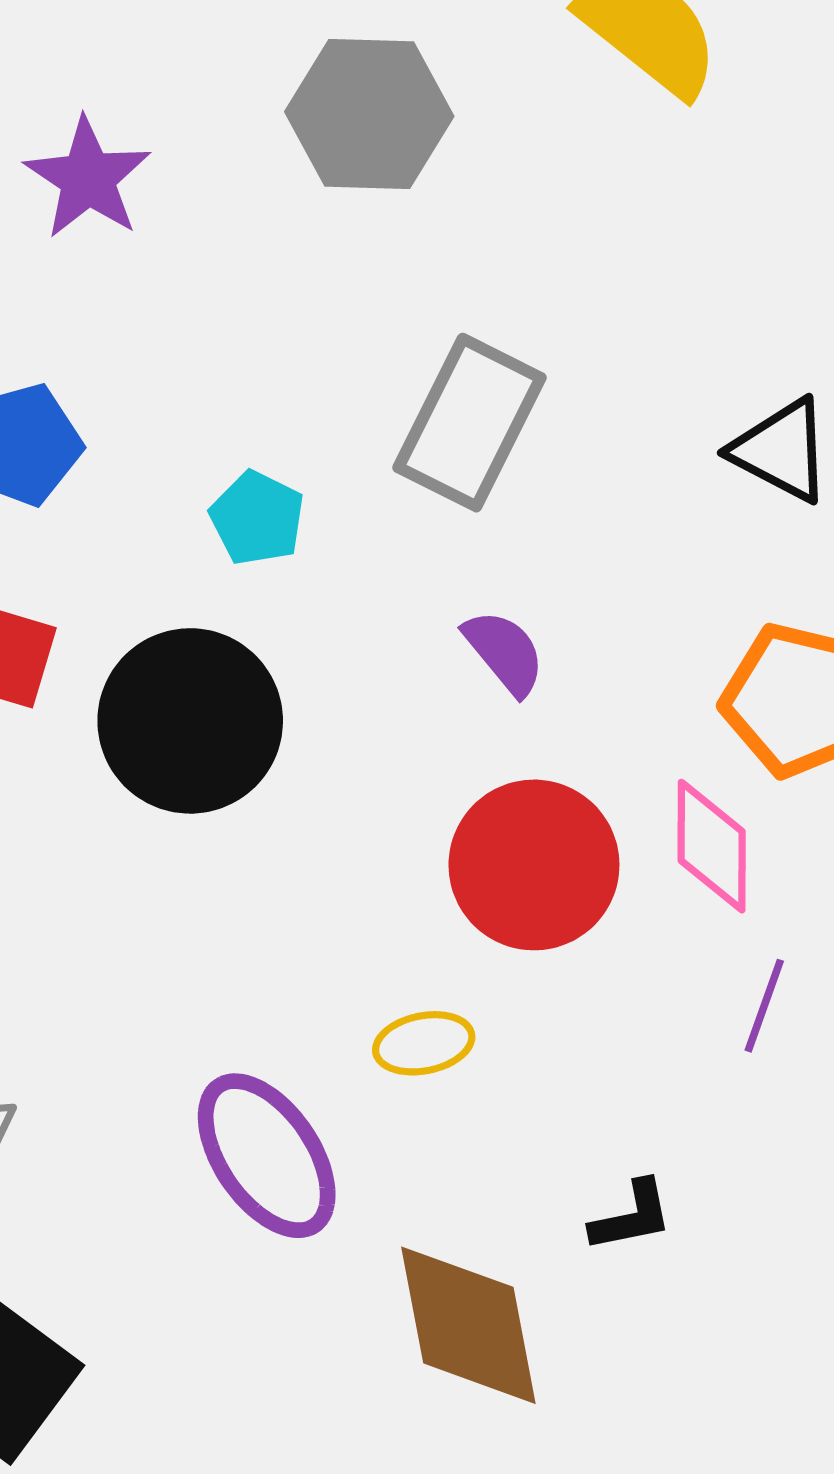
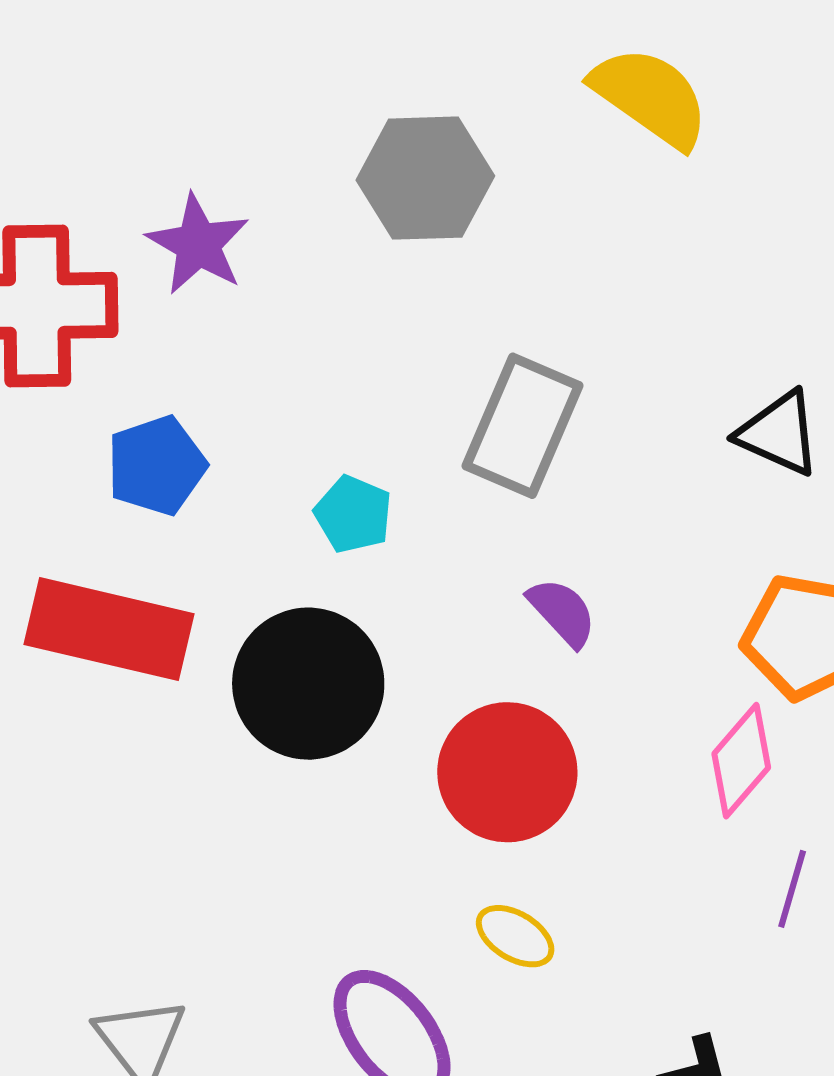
pink diamond: (712, 846) -> (741, 761), turned 44
red circle: (534, 865) -> (507, 772), moved
yellow ellipse: (424, 1043) -> (515, 936), turned 46

